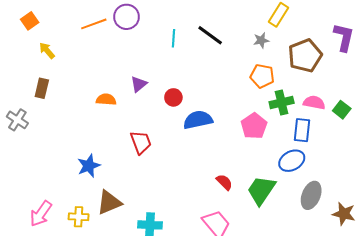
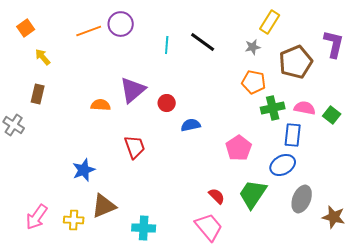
purple triangle: (139, 84) -> (133, 90), size x1.6
blue semicircle: (198, 120) -> (191, 125), size x0.7
pink pentagon: (254, 126) -> (239, 148), moved
red semicircle: (224, 182) -> (217, 196), moved

